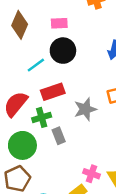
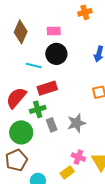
cyan line: (36, 65) -> (34, 66), turned 49
gray star: (85, 109) -> (76, 123), moved

